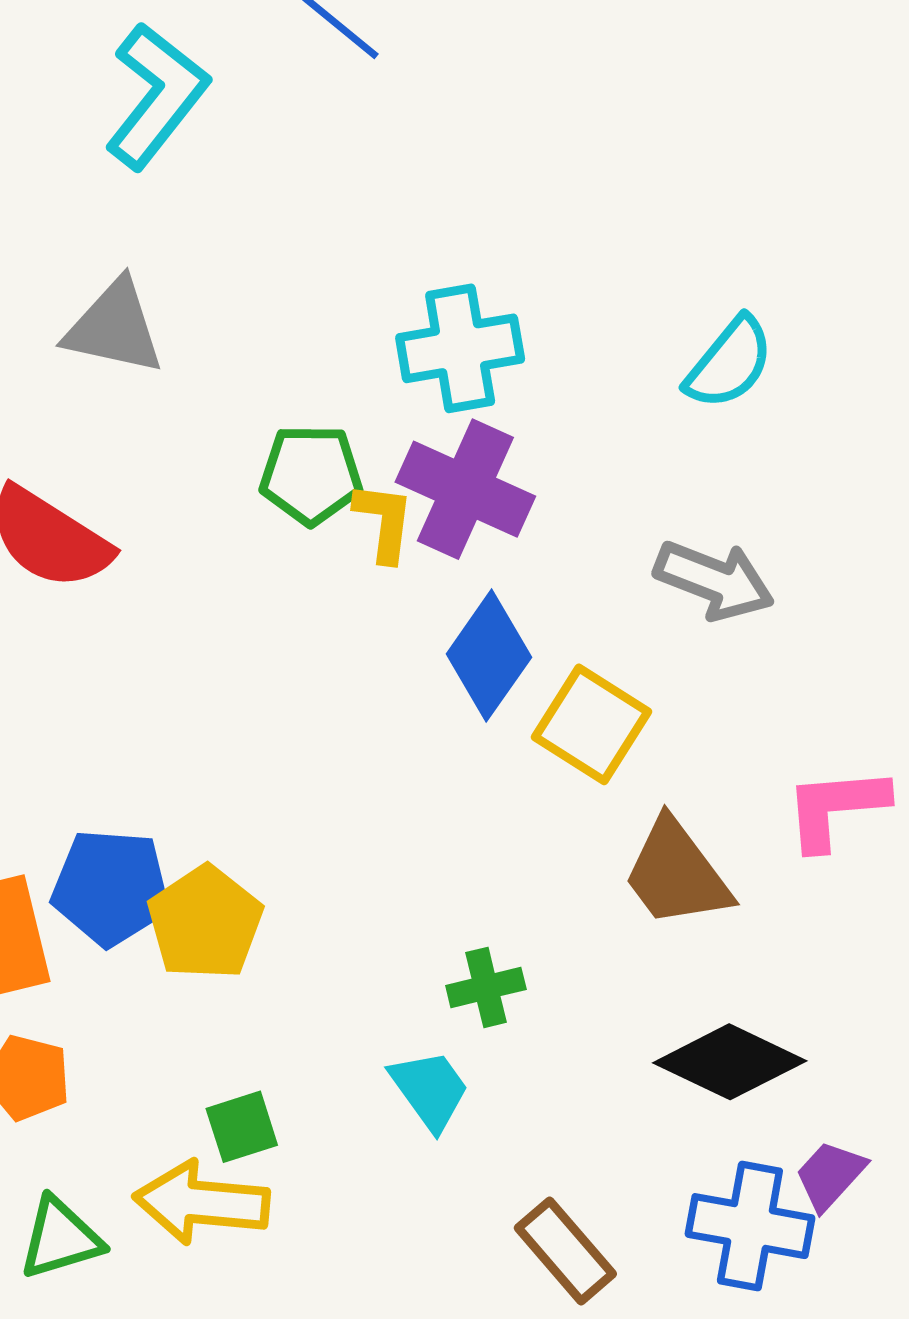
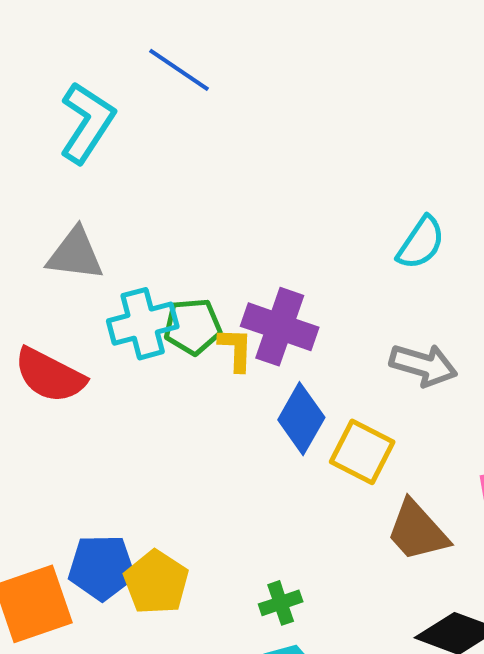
cyan cross: (460, 348) -> (143, 324), moved
green cross: (486, 987) -> (281, 603), moved

